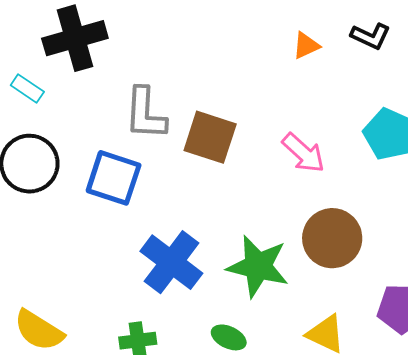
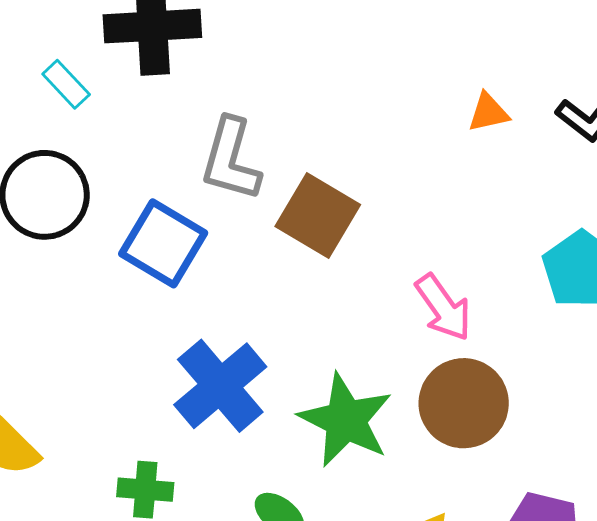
pink arrow: (303, 153) -> (443, 307), moved

